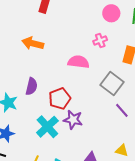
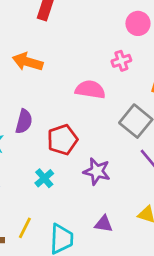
purple star: (73, 120) -> (97, 171), moved
cyan cross: (47, 127) -> (44, 178), size x0.6

